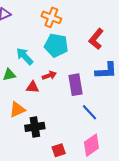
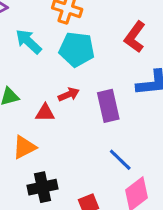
cyan arrow: (25, 56) -> (29, 42), moved
blue line: (89, 112) -> (120, 160), moved
black cross: (35, 127) -> (43, 187), moved

